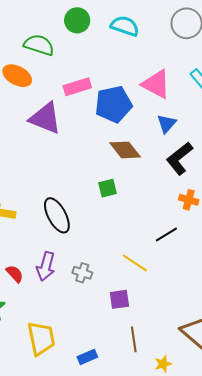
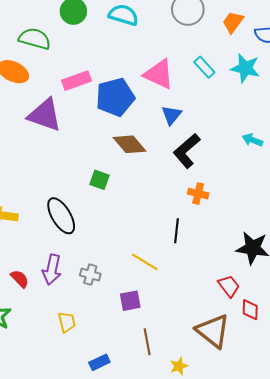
green square: (107, 188) -> (100, 180), moved, turned 36
black line: (166, 234) -> (176, 231), turned -50
yellow trapezoid: (41, 338) -> (67, 322), moved, size x0.6

